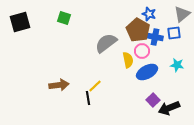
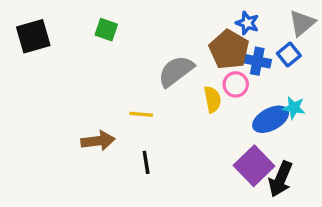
blue square: (174, 33) -> (289, 55), turned -32
blue ellipse: (147, 72) -> (271, 119), moved
yellow line: (95, 86) -> (141, 114), moved, turned 48
purple square: (153, 100) -> (254, 166), size x1.6
black arrow: (169, 108) -> (281, 179), turned -45

